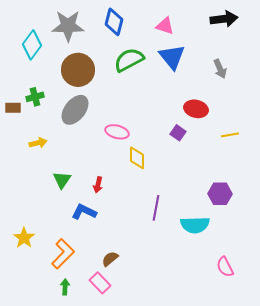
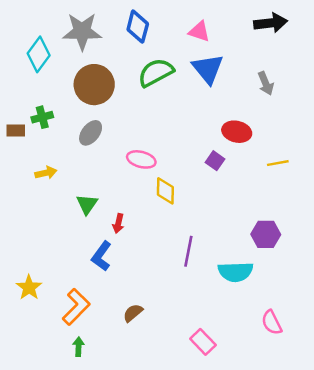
gray ellipse: (75, 110) -> (91, 133), size x0.7
green triangle: (62, 180) -> (87, 204), moved
blue L-shape: (84, 212) -> (101, 256), turned -80
pink rectangle: (100, 283) -> (203, 342), moved

